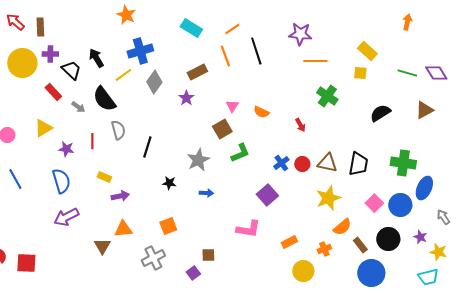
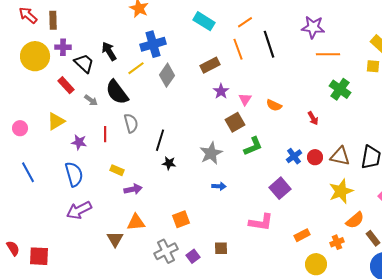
purple star: (186, 98) -> (221, 91), moved
black star: (169, 183) -> (169, 163), moved
purple square: (193, 273) -> (193, 256), moved

